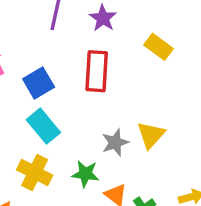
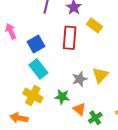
yellow rectangle: (158, 47) -> (95, 25), moved

